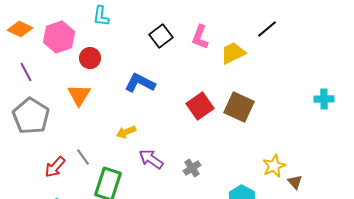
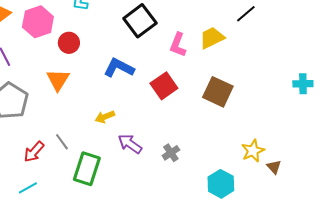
black square: (161, 36) -> (140, 21), size x1.4
pink L-shape: (200, 37) -> (178, 45), moved
red square: (200, 106) -> (164, 86), moved

